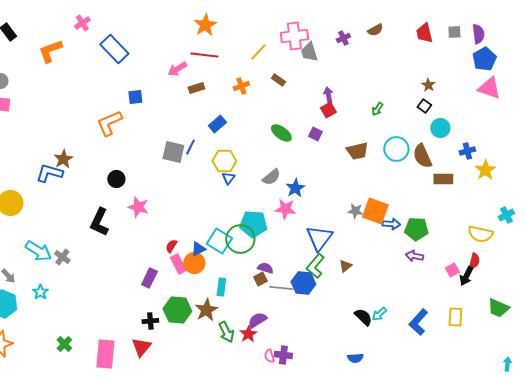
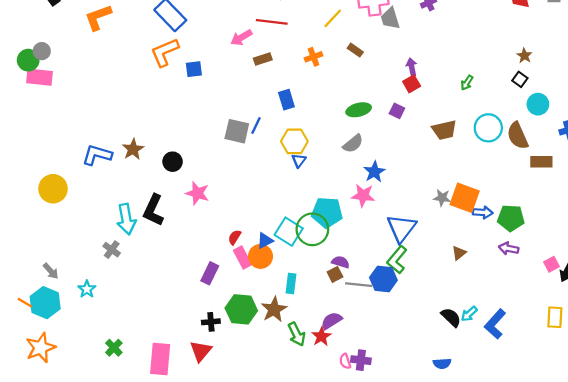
orange L-shape: (109, 123) -> (165, 52), moved
blue rectangle: (217, 124) -> (286, 100), turned -66
green ellipse: (281, 133) -> (359, 110), turned -50
brown star: (63, 159) -> (133, 149), moved
gray semicircle: (271, 177) -> (353, 144), moved
cyan arrow: (38, 251) -> (126, 219), moved, turned 48
brown triangle: (345, 266) -> (459, 253), moved
blue L-shape: (418, 322) -> (495, 324), moved

